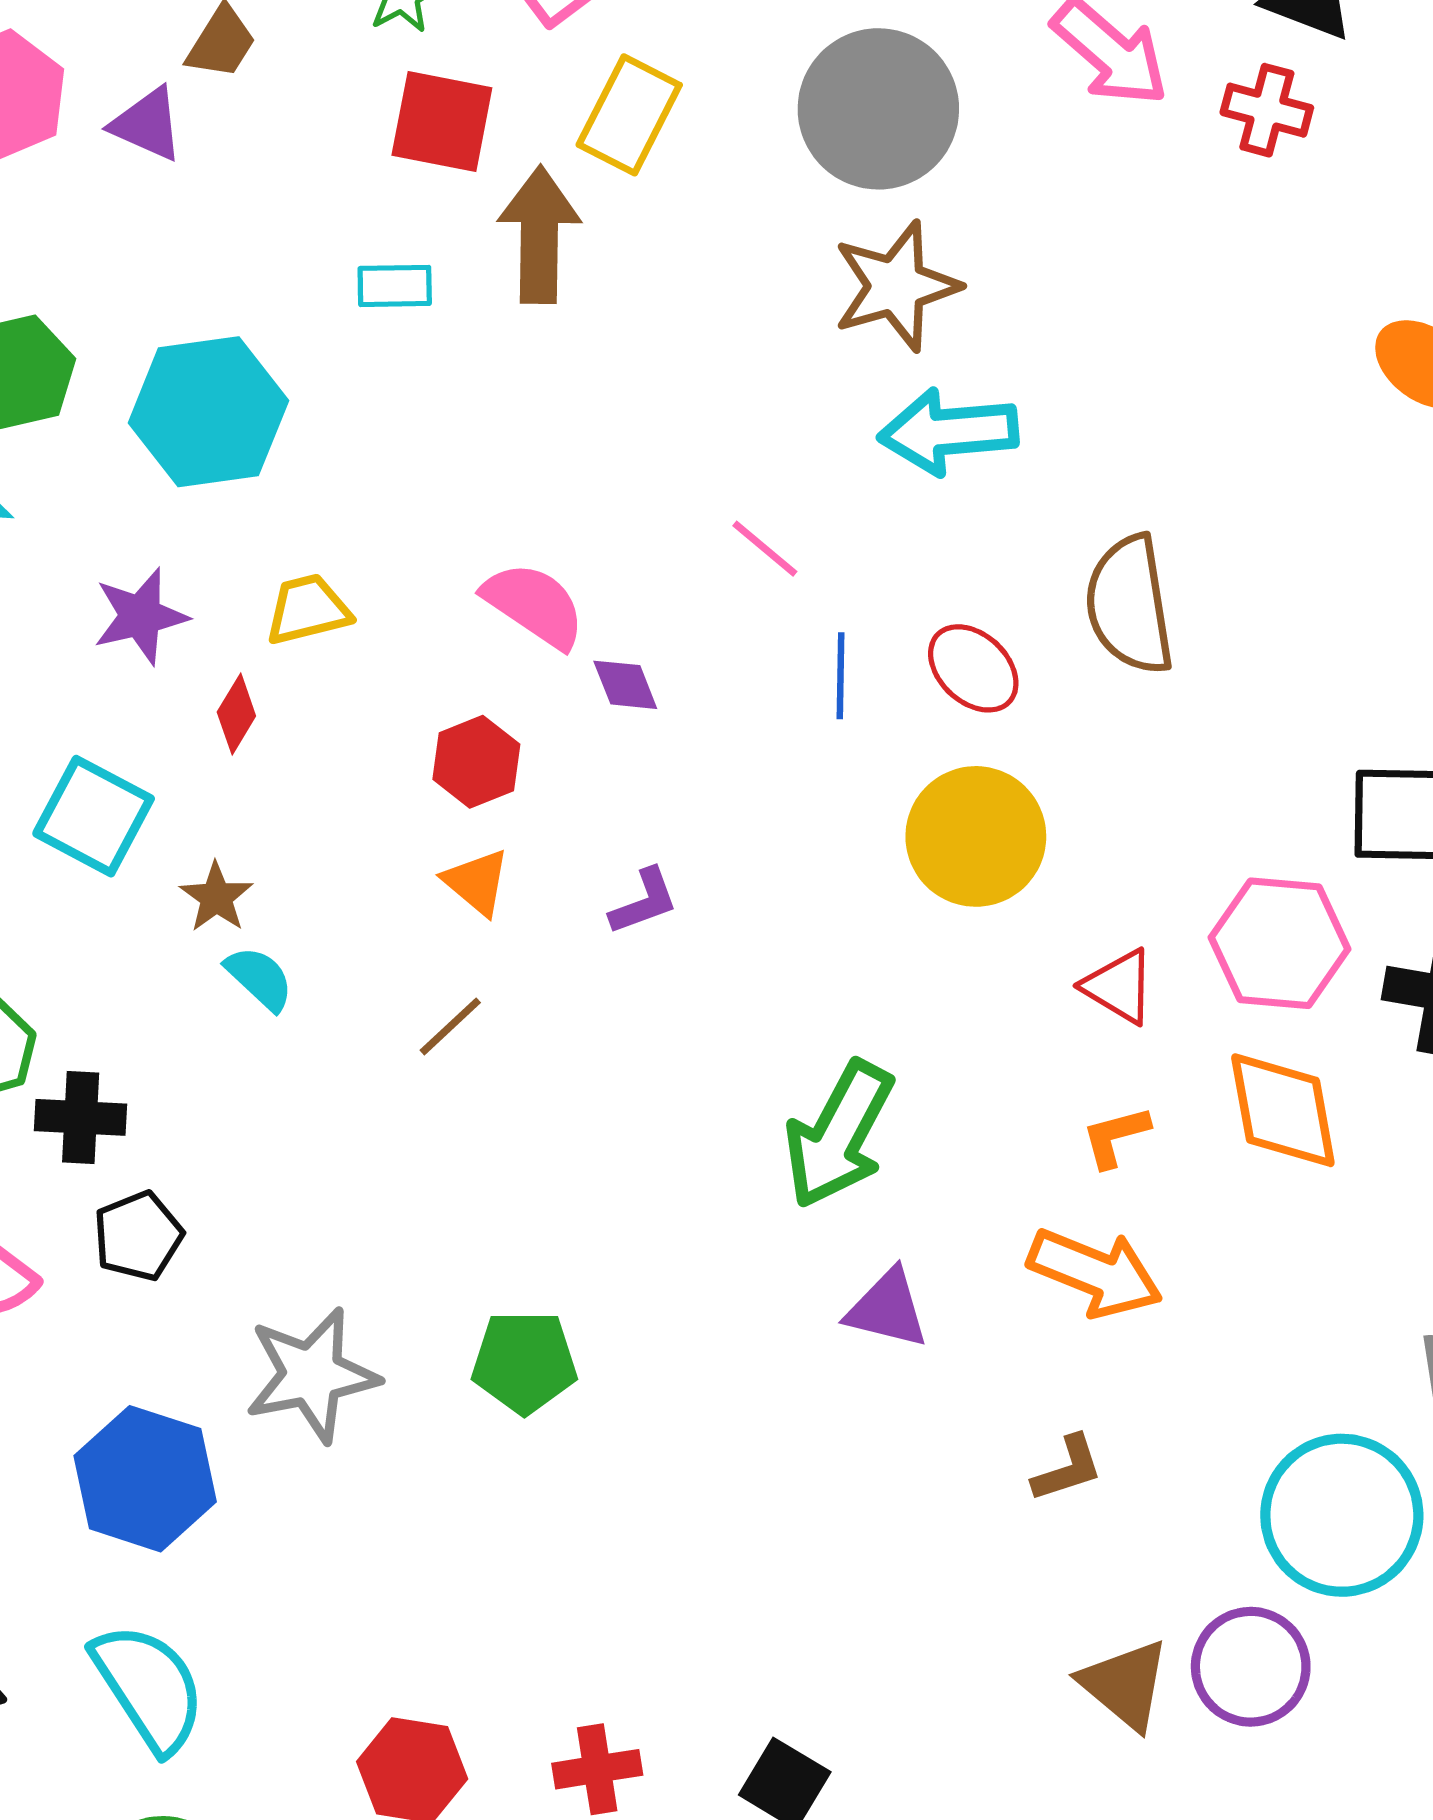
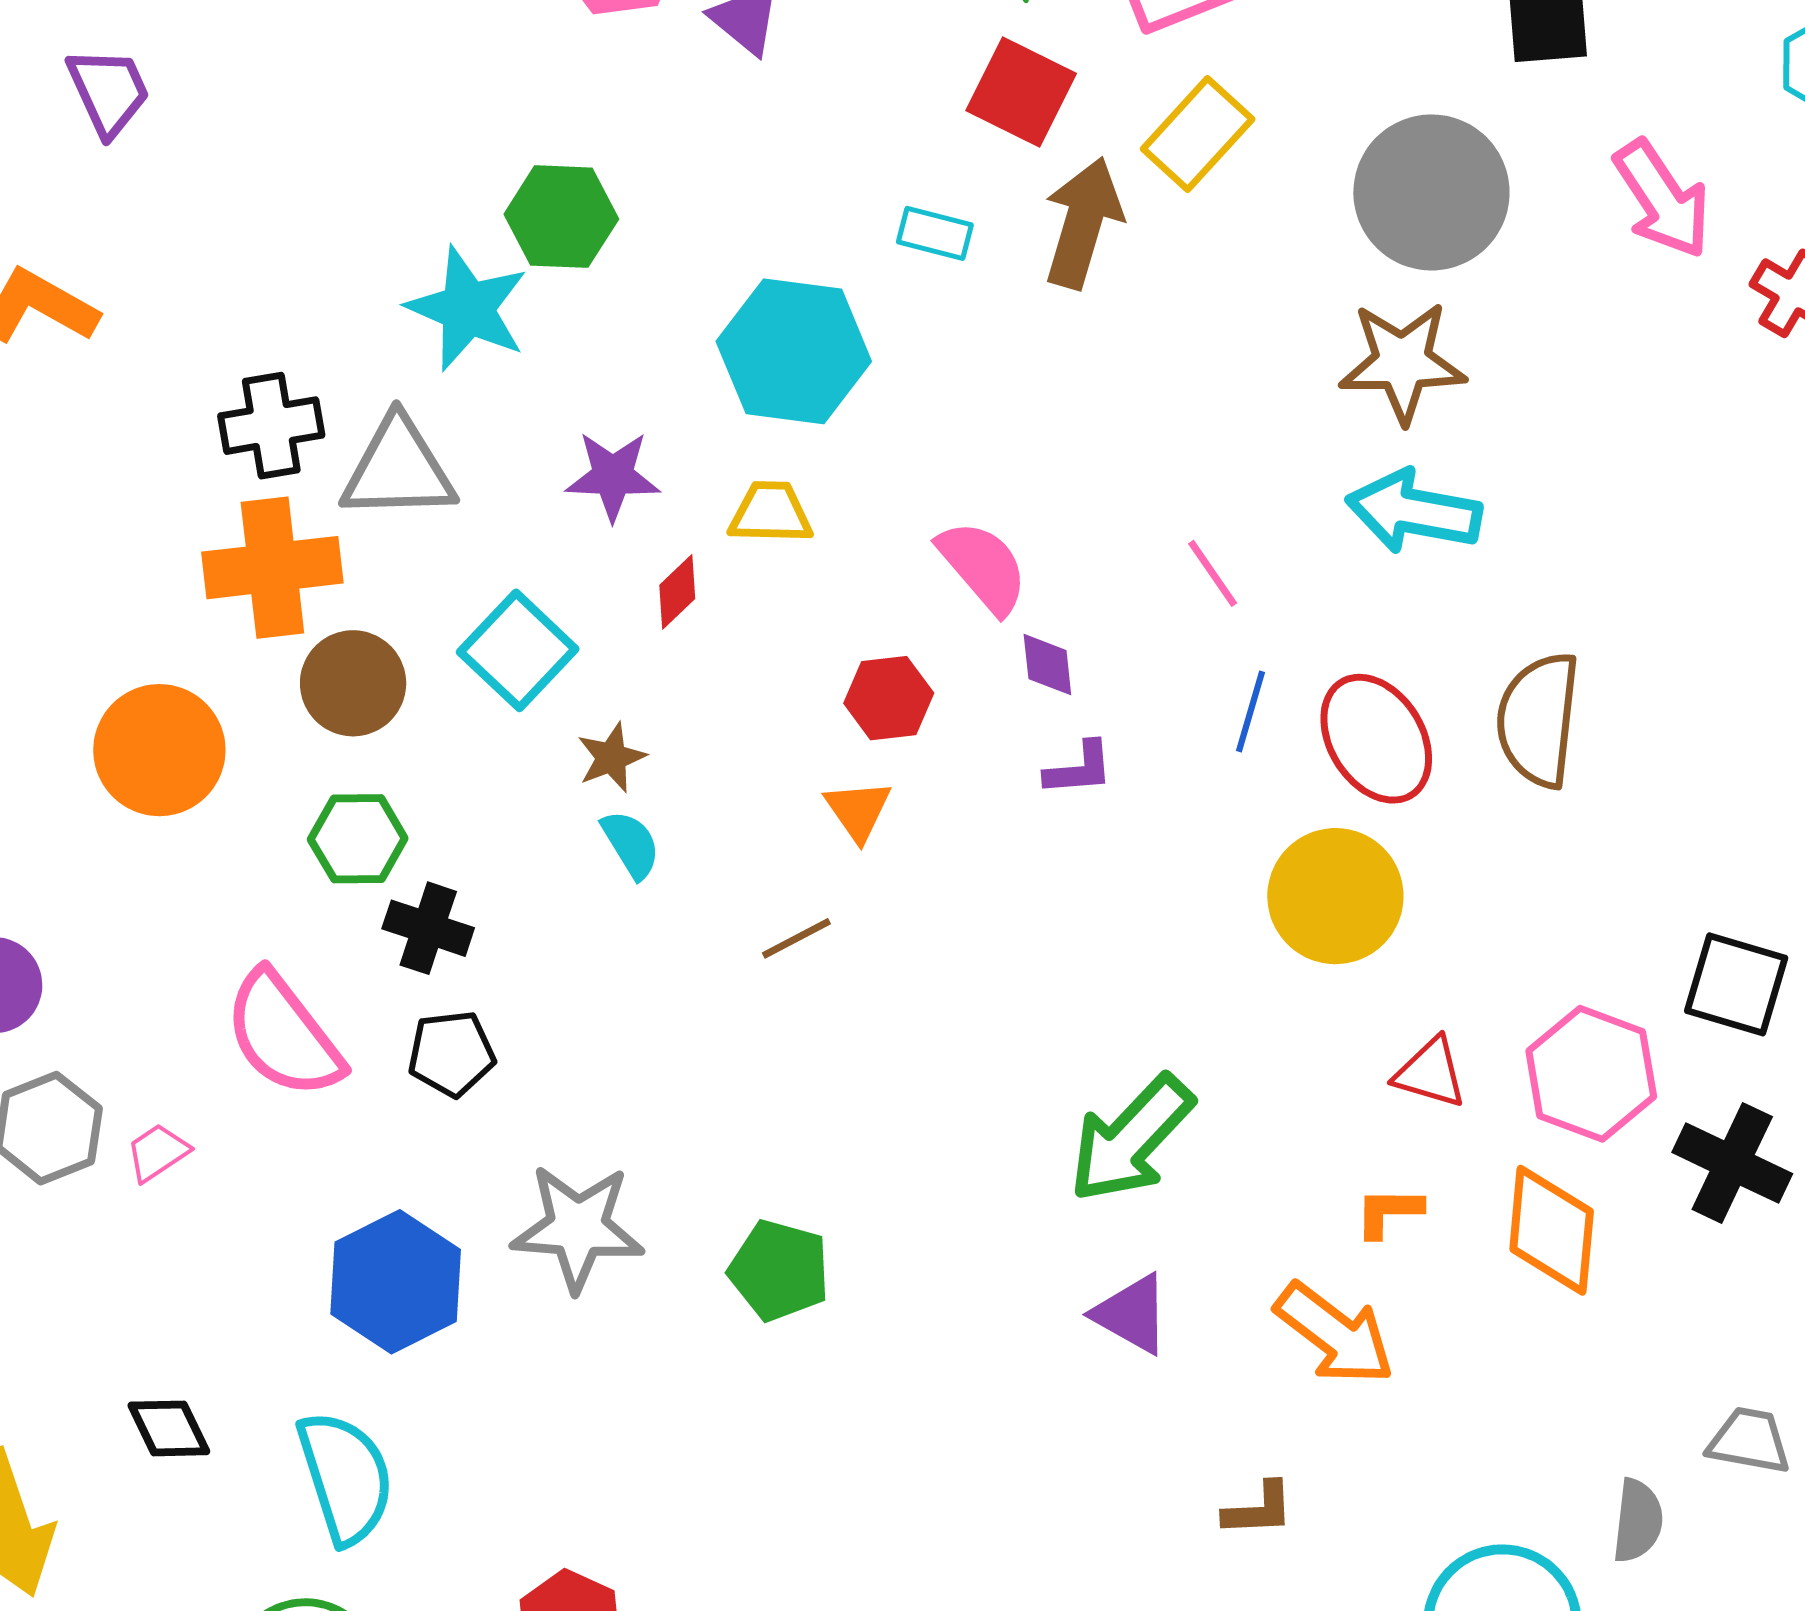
cyan hexagon: (208, 412) -> (794, 351), moved
red ellipse: (973, 668) -> (1376, 739), size x1.4
purple L-shape: (644, 902) -> (1079, 769), moved
red triangle: (1119, 986) -> (1430, 1073), turned -30

